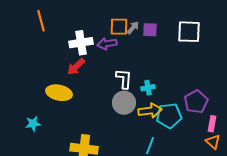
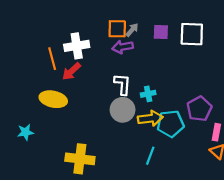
orange line: (41, 21) -> (52, 59), moved
purple square: (150, 30) -> (161, 32), moved
purple arrow: (107, 44) -> (123, 47), moved

